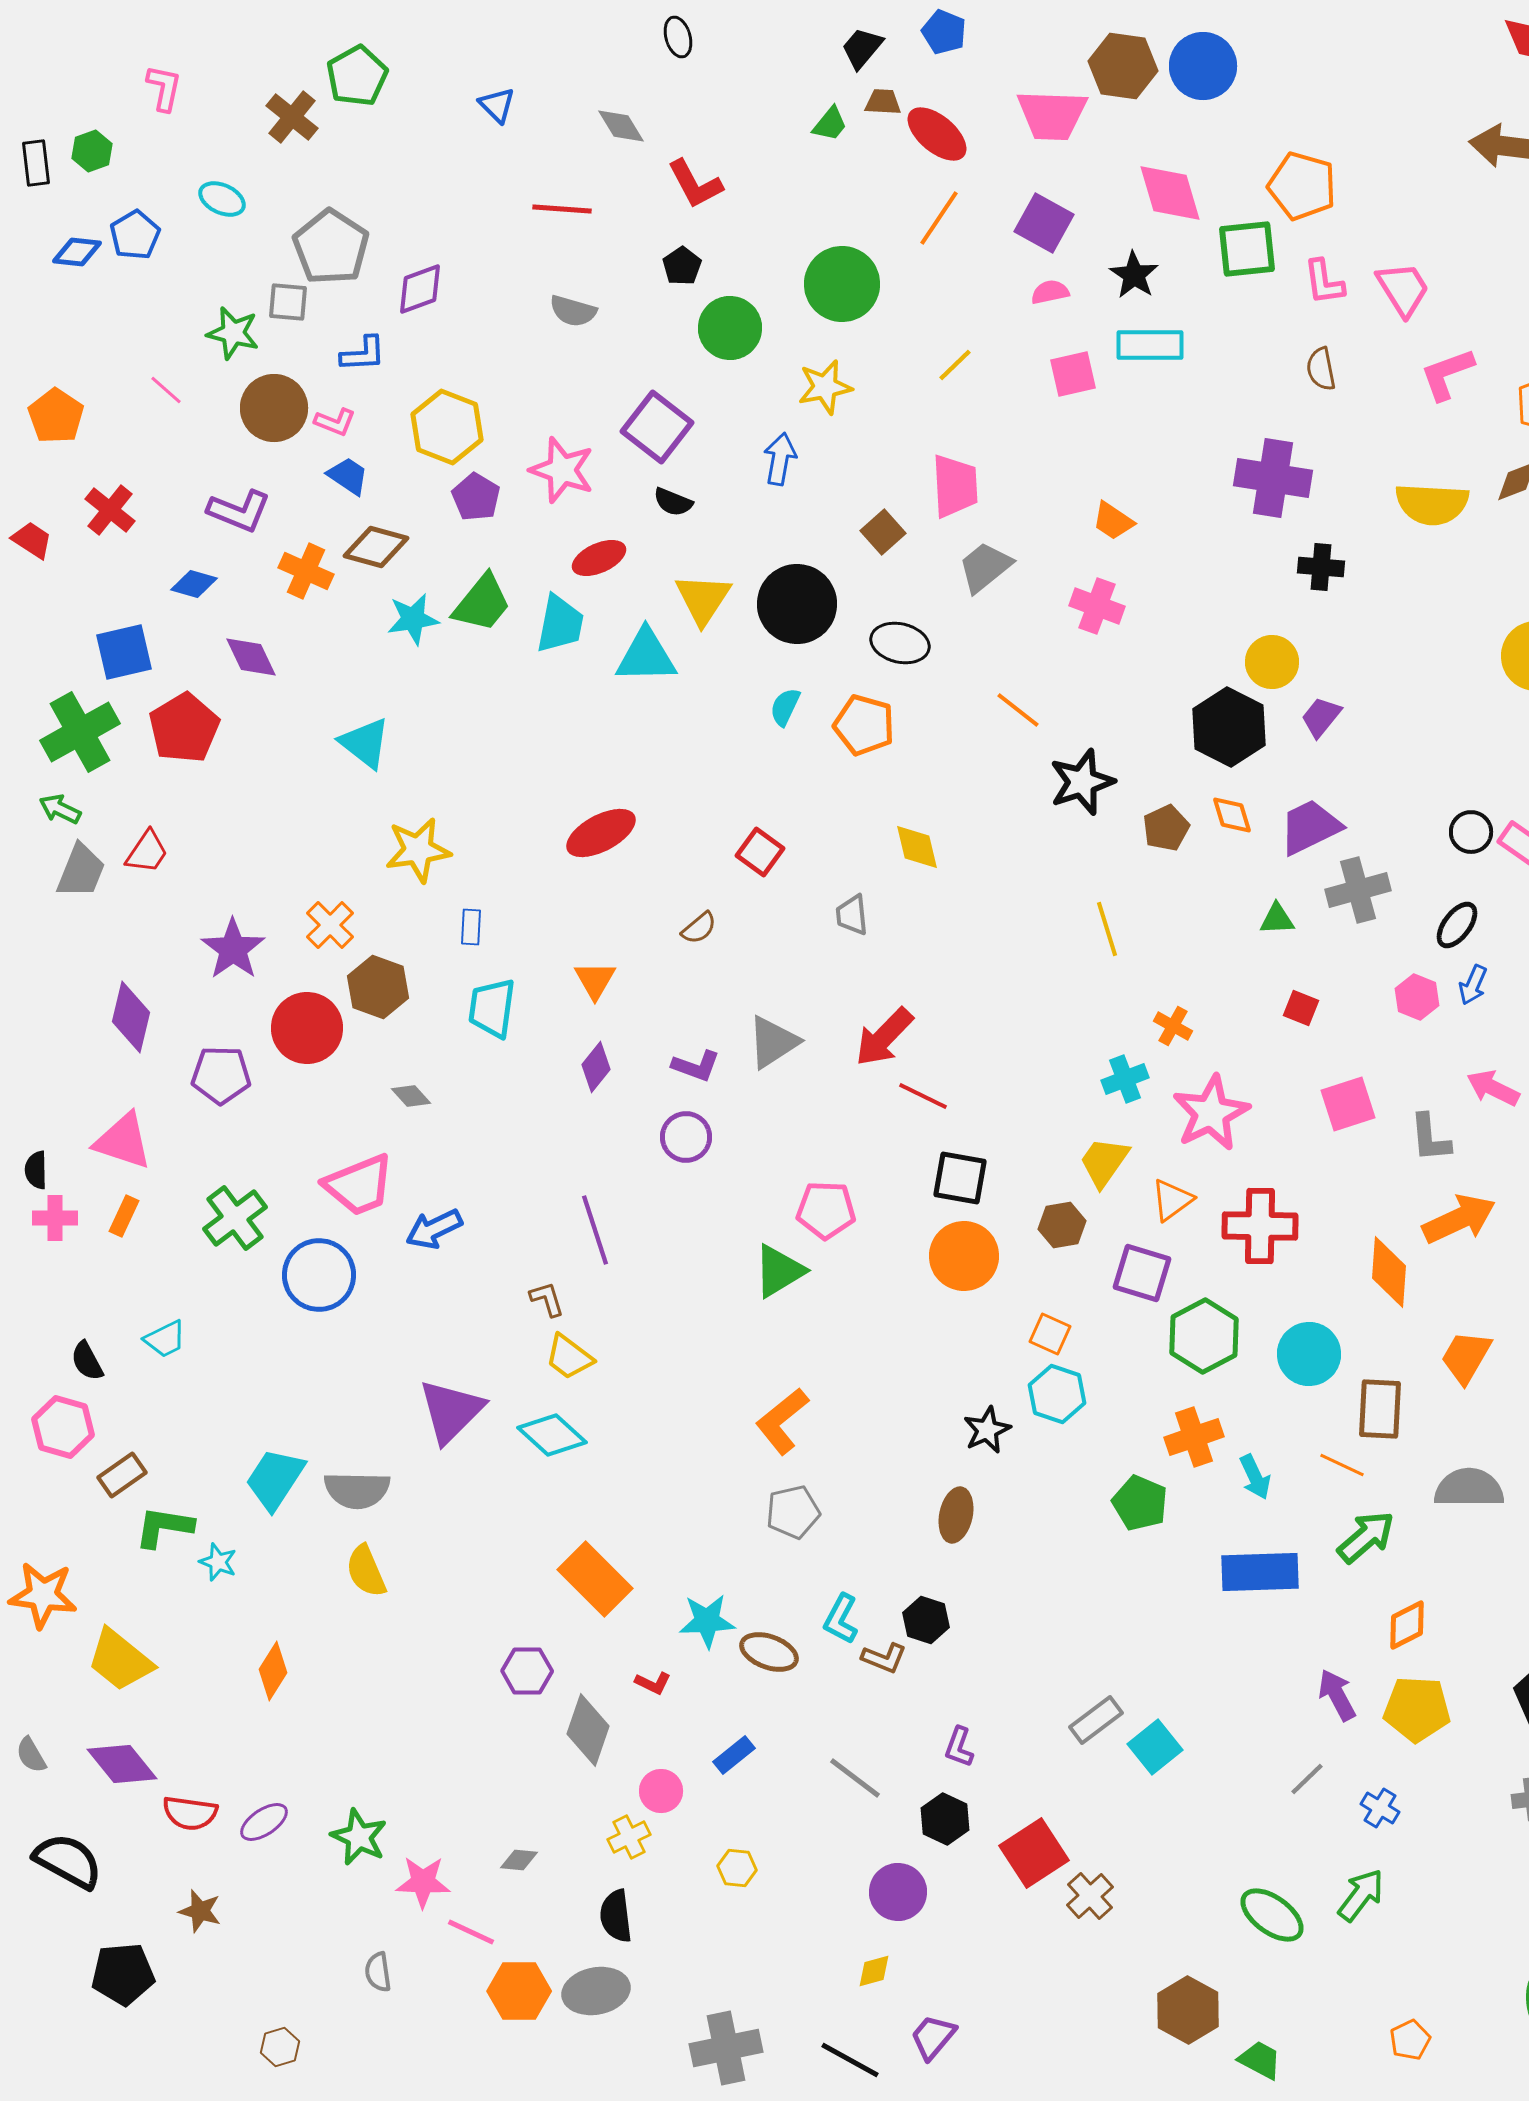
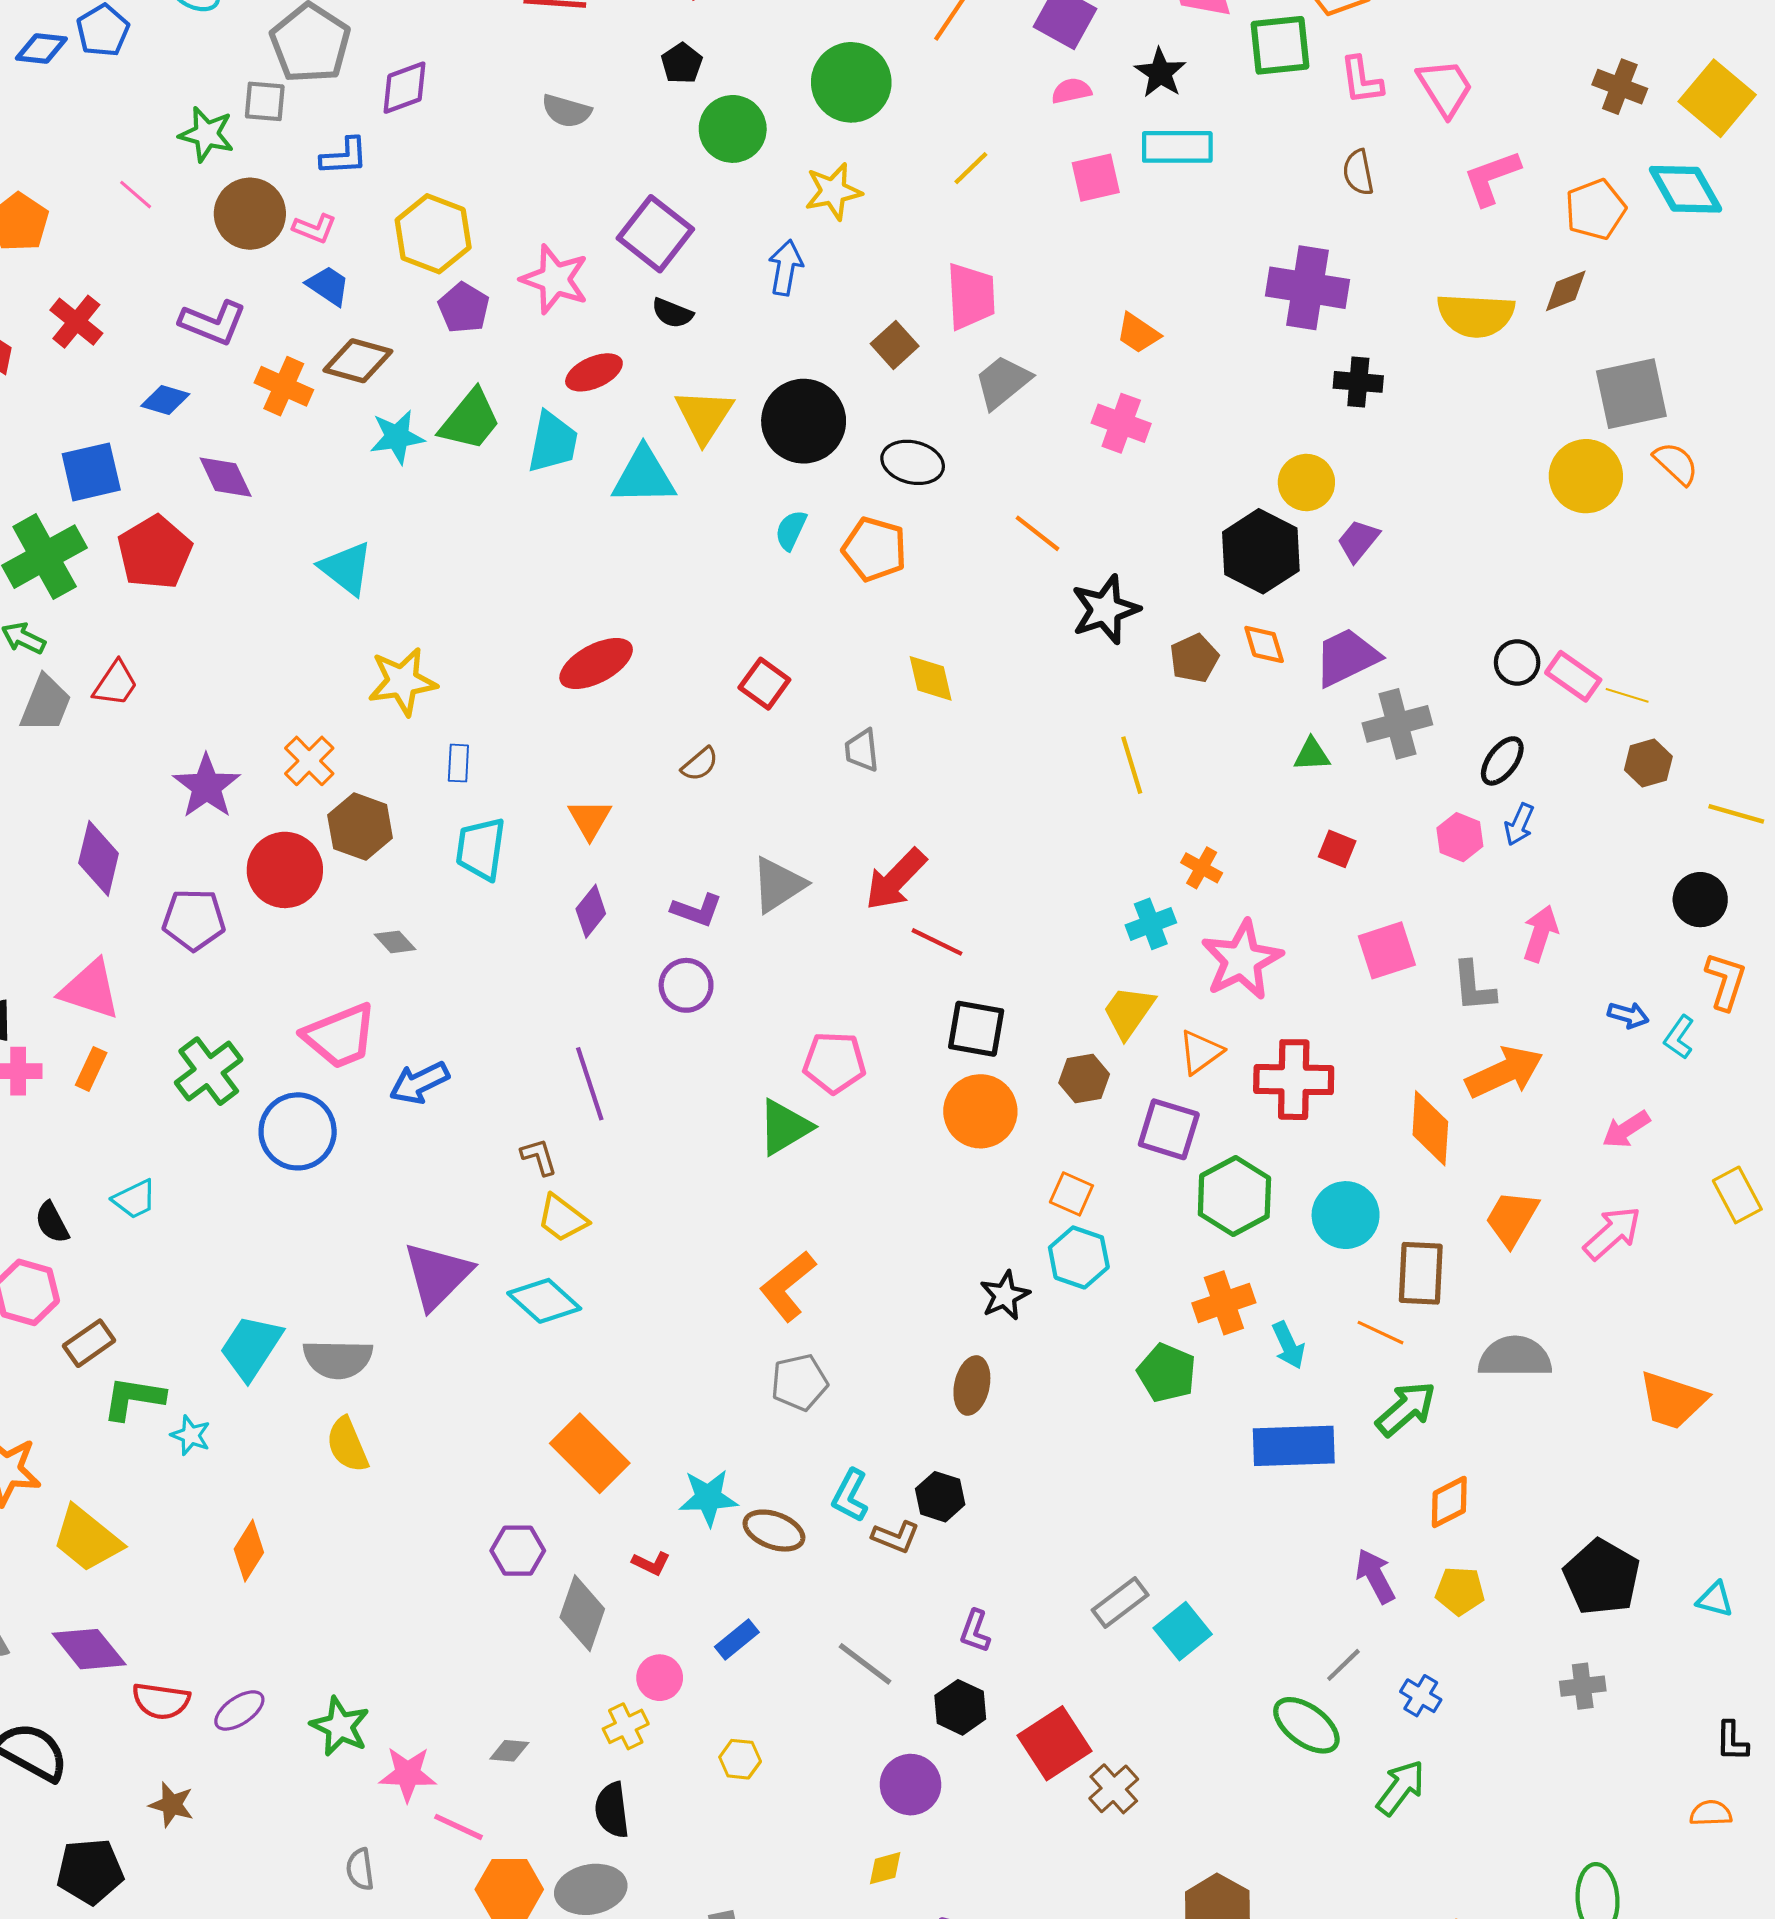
pink arrow: (1493, 1088) -> (1540, 933), turned 82
yellow pentagon: (1417, 1709) -> (1460, 1591), size x0.7
green ellipse: (1272, 1915) -> (1306, 1725), moved

